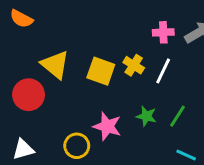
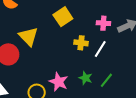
yellow cross: (134, 65) -> (81, 43), turned -32
yellow square: (101, 71) -> (63, 17), moved, turned 30

